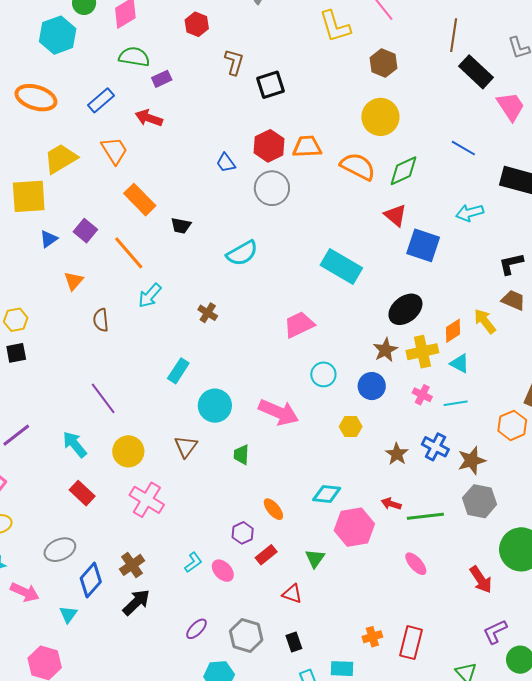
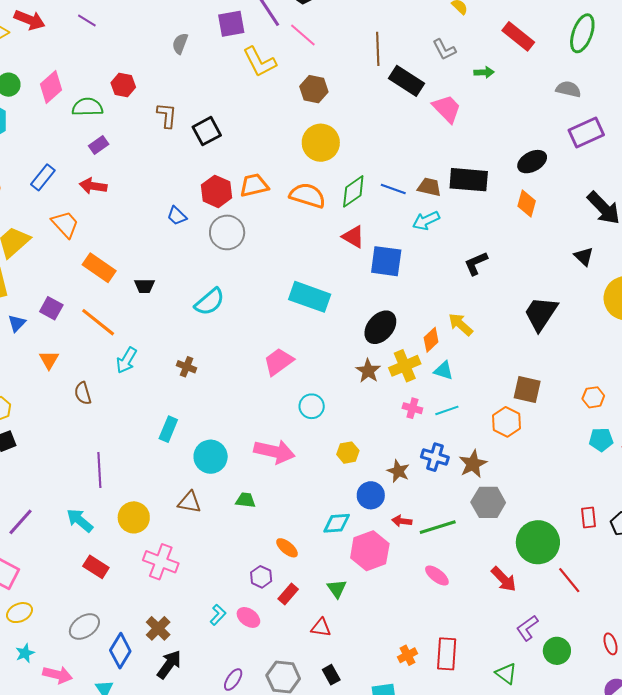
green semicircle: (134, 57) -> (87, 107), moved
blue line: (463, 148) -> (393, 189), moved
brown trapezoid: (513, 300) -> (429, 187), moved
blue circle: (372, 386) -> (371, 495), moved
purple line: (103, 398) -> (99, 470), turned 44
brown triangle: (186, 447) -> (189, 502), turned -45
green trapezoid: (241, 455) -> (246, 500), turned 105

